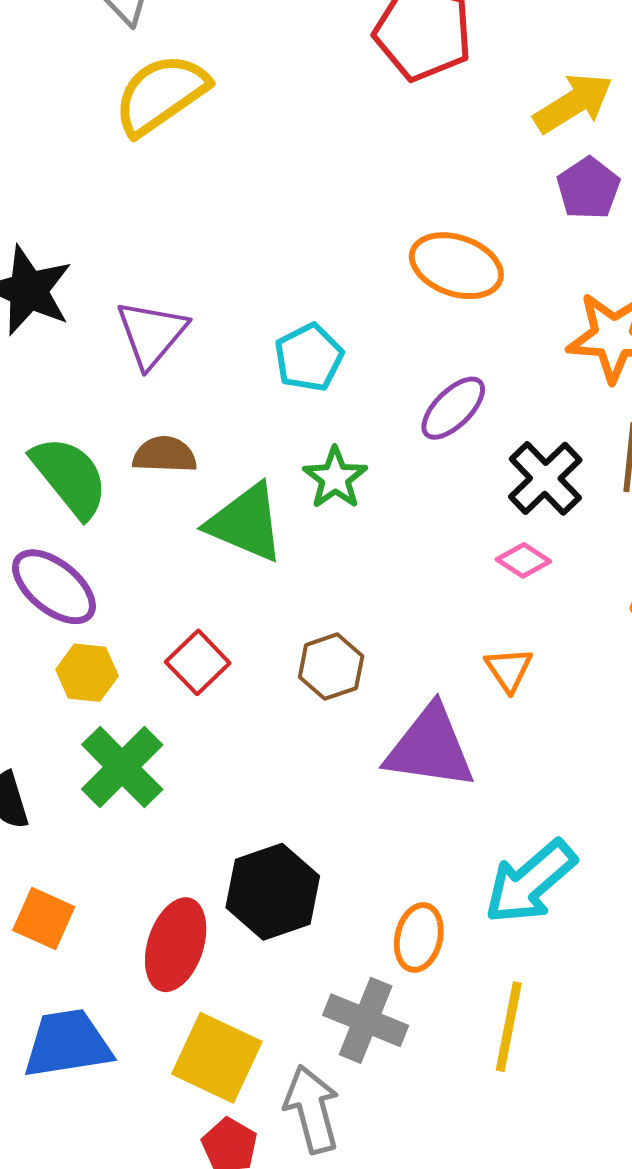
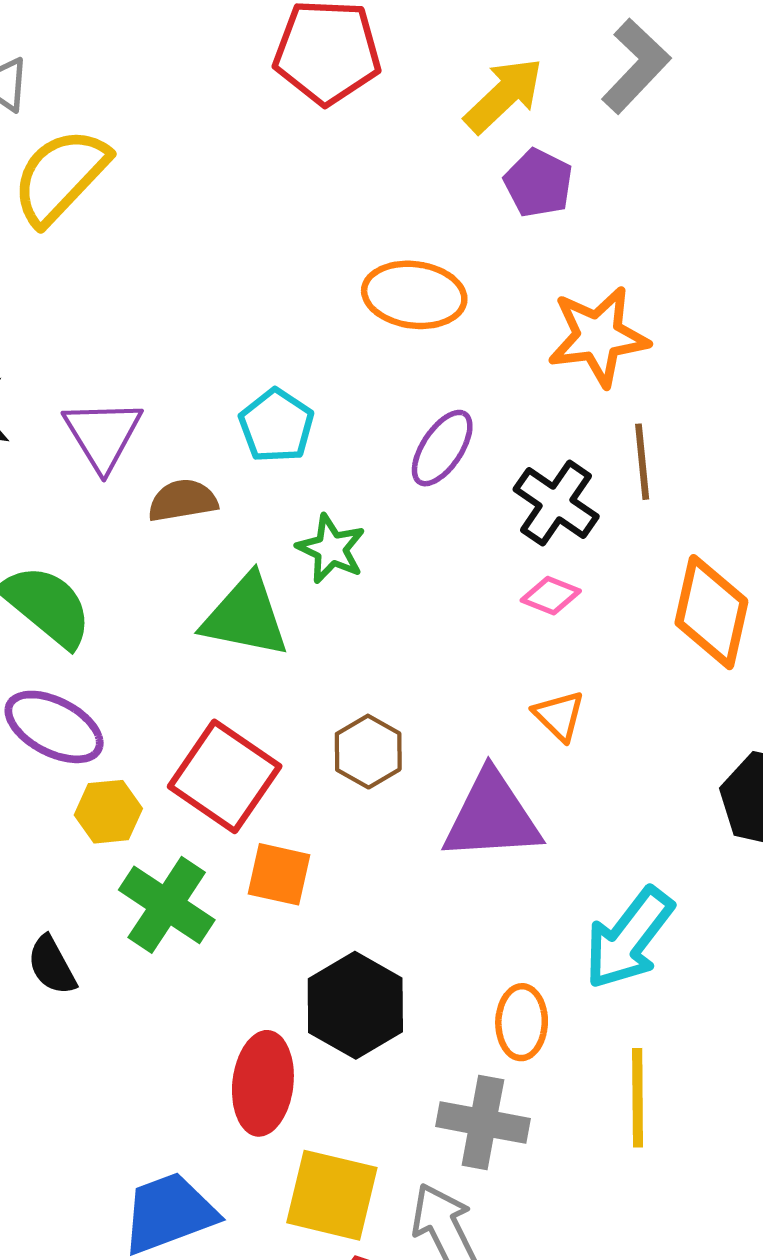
brown semicircle: (165, 455) -> (183, 501), moved
red square: (198, 662) -> (225, 776), size x1.6
orange square: (44, 918) -> (279, 874), moved

